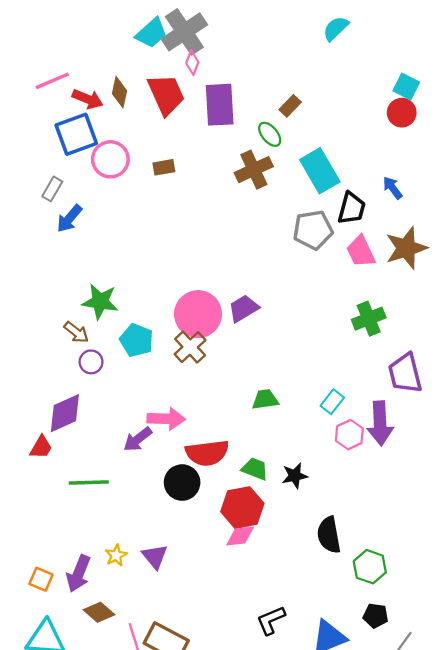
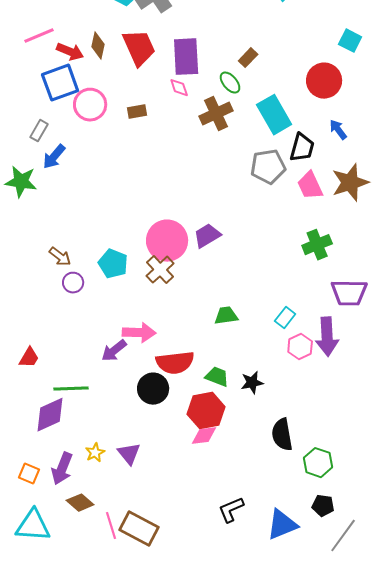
pink diamond: (192, 63) -> (179, 88), moved, turned -40
red circle: (402, 113) -> (324, 81), moved, size x1.4
green star: (100, 302) -> (21, 182), moved
purple trapezoid: (405, 373) -> (349, 293), turned -75
purple diamond: (65, 413) -> (50, 415), moved

